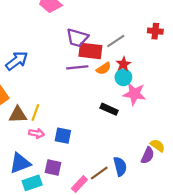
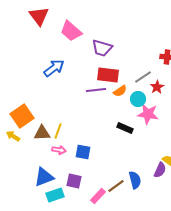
purple trapezoid: (77, 38) -> (102, 48), moved
gray line: (116, 41) -> (143, 77), moved
blue arrow: (17, 61) -> (54, 68), moved
red star: (123, 64) -> (157, 87), moved

